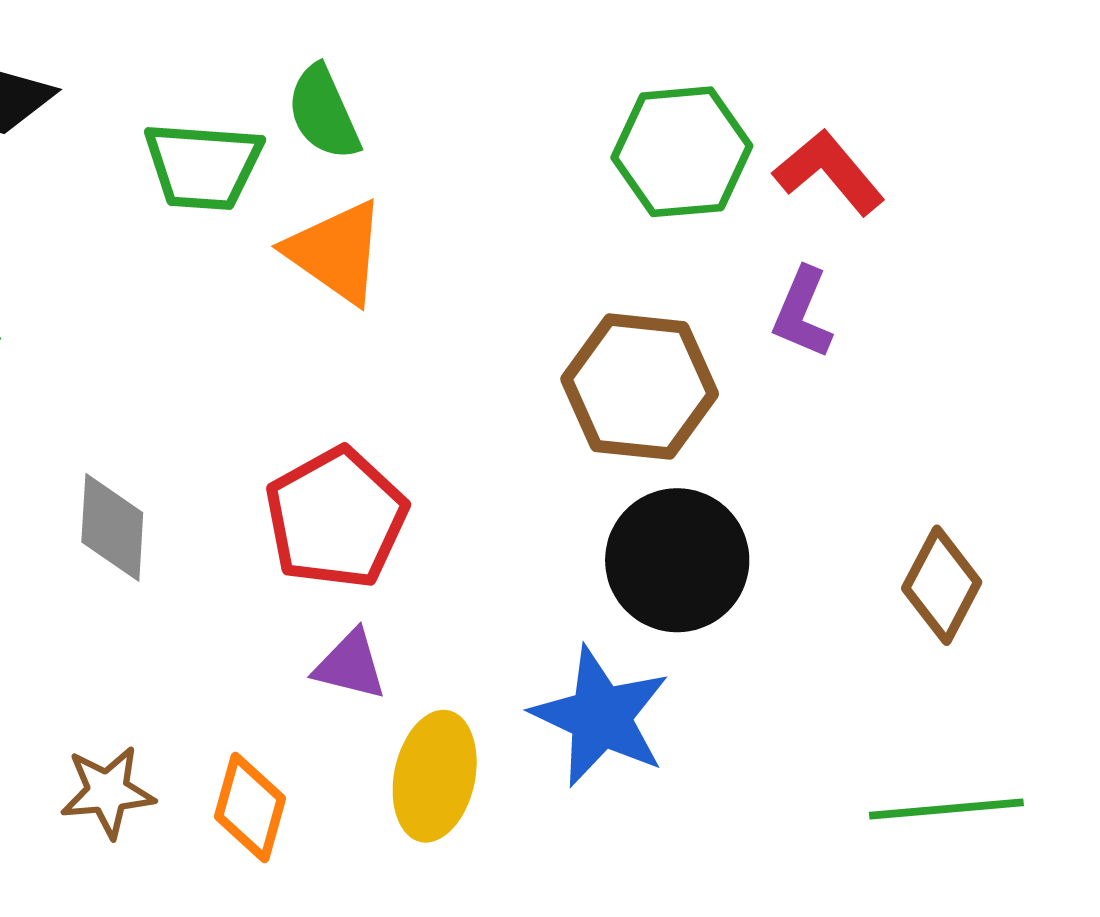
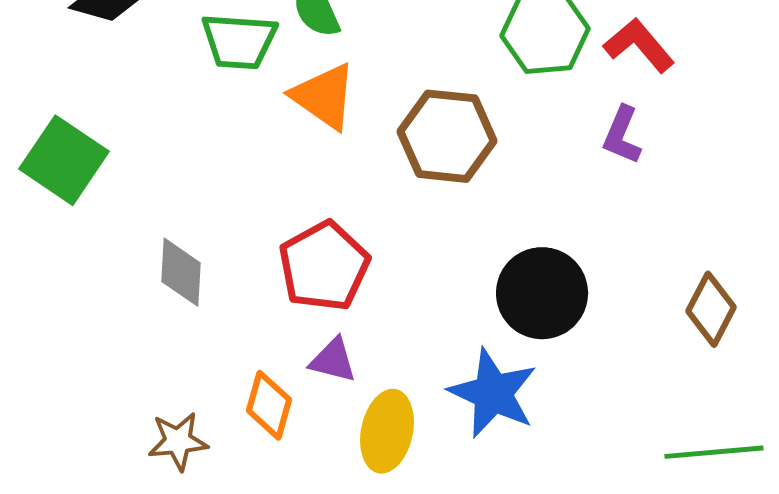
brown hexagon: (640, 387) -> (447, 136), moved
orange diamond: (250, 807) -> (269, 405), moved

